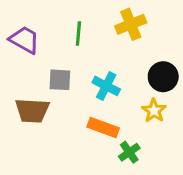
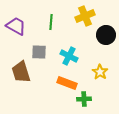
black circle: (163, 77) -> (106, 35), moved
brown trapezoid: (32, 111) -> (21, 72), turned 70
green cross: (129, 152) -> (84, 99), turned 32

